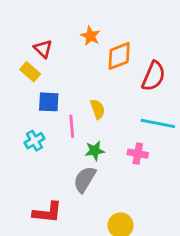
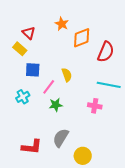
pink line: (72, 126) -> (49, 87), turned 42
green star: (95, 151) -> (56, 105), moved
gray semicircle: (85, 179) -> (61, 138), moved

